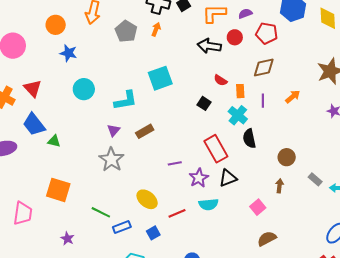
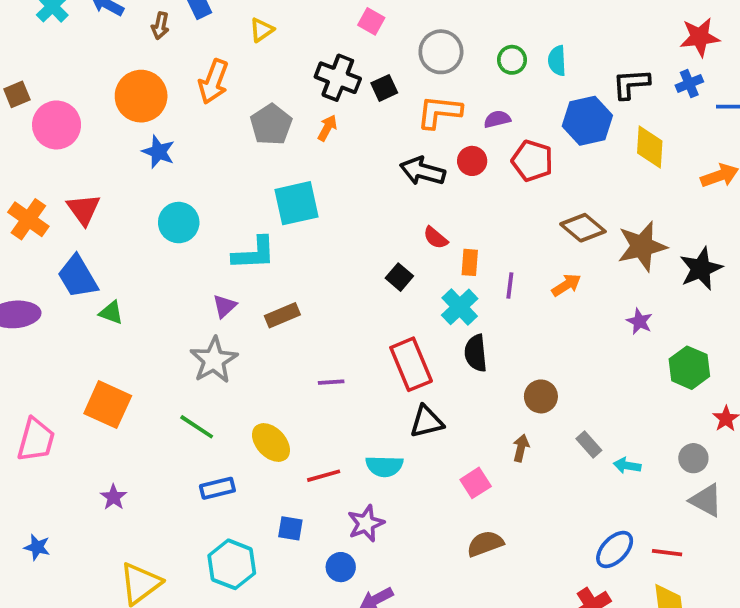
orange circle: (56, 25) -> (141, 96), size x1.4
brown diamond: (264, 67) -> (583, 228), moved, turned 45
cyan square: (160, 78) -> (296, 203), moved
purple star: (199, 178) -> (366, 523), moved
green line: (101, 212) -> (197, 427), moved
blue square: (153, 233) -> (290, 528), moved, turned 32

